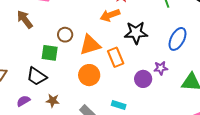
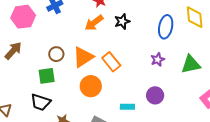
brown arrow: (25, 19) -> (13, 51), turned 96
black star: (136, 33) -> (122, 21), moved, size x0.7
purple circle: (143, 79) -> (155, 95), moved

